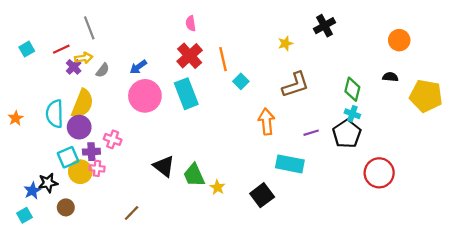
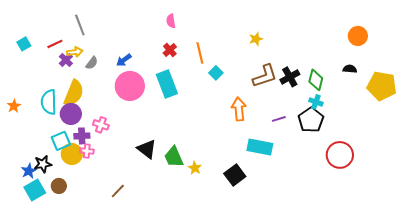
black cross: (324, 26) -> (290, 77), moved
red cross: (190, 56) -> (170, 50), size x0.6
cyan square: (25, 215) -> (35, 190), moved, size x1.5

